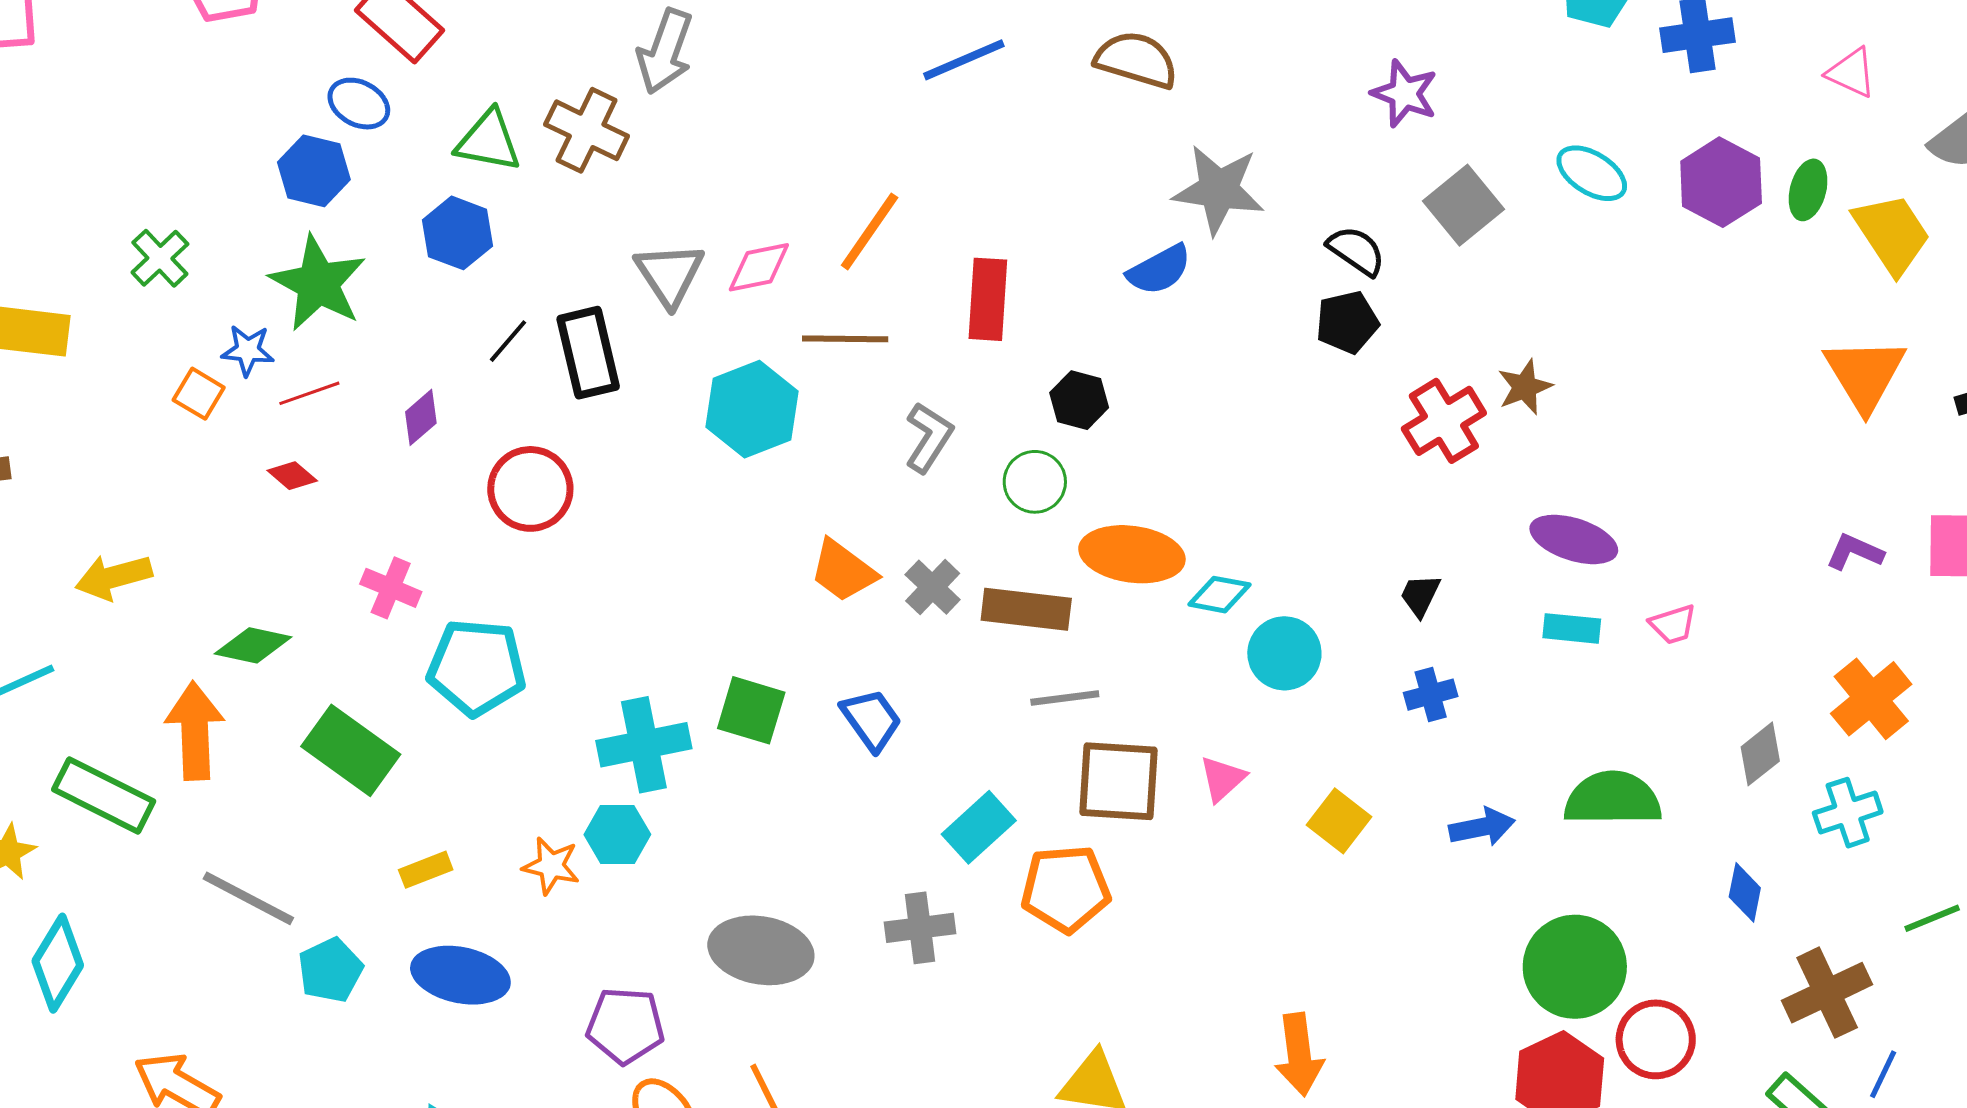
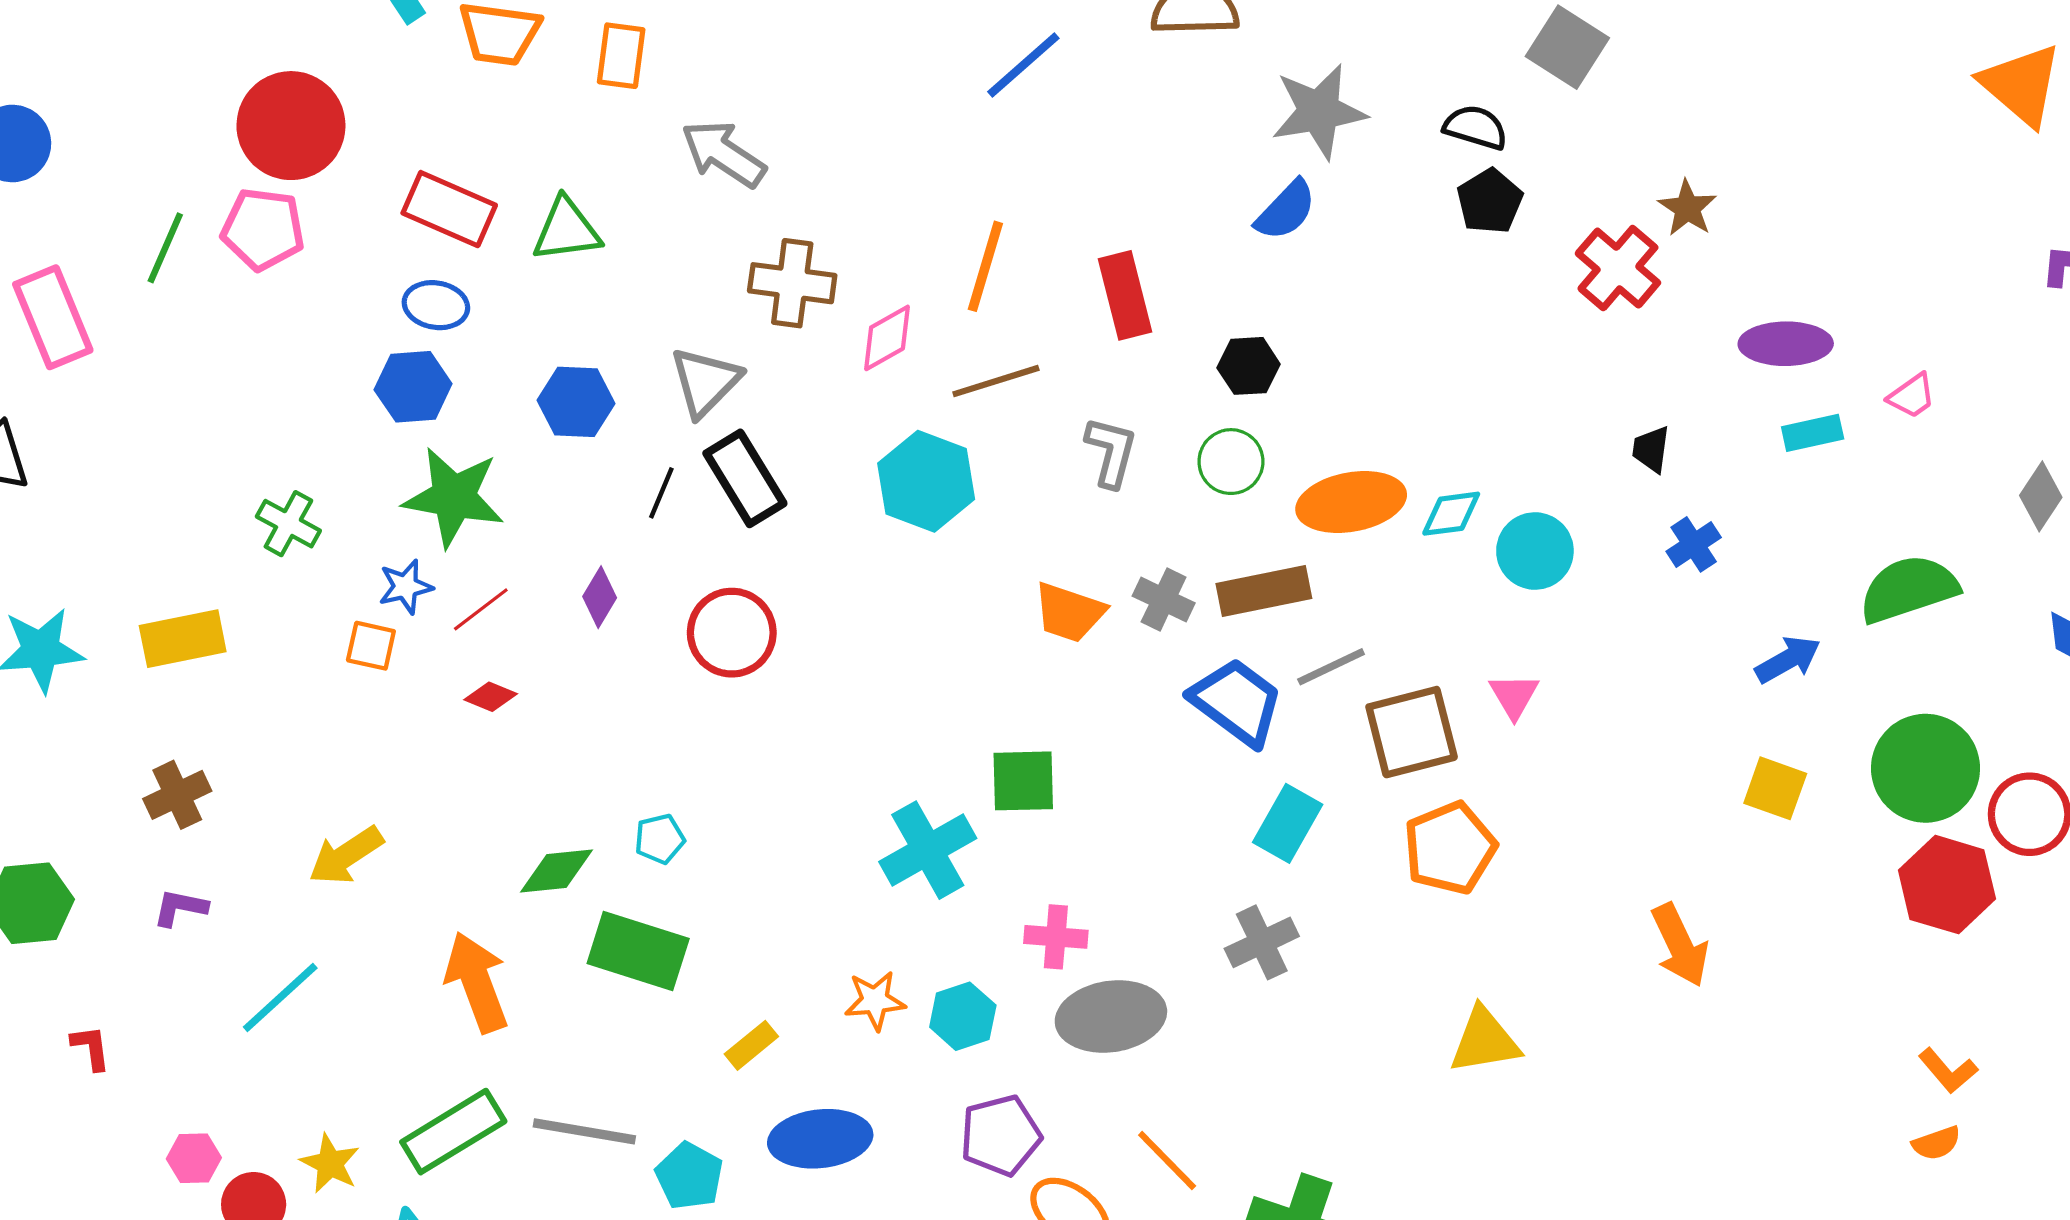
gray arrow: (665, 51) -> (723, 154), turned 122
brown cross: (587, 130) -> (792, 283), moved
green triangle: (488, 141) -> (566, 230), moved
gray triangle: (670, 274) -> (705, 382), moved, turned 36
pink cross: (391, 588) -> (1056, 937), moved
green diamond: (253, 645) -> (556, 871), moved
cyan pentagon: (477, 667) -> (660, 839), moved, size x0.5
blue trapezoid: (871, 720) -> (1237, 702), moved, size x1.4
green rectangle: (104, 795) -> (453, 1132), moved, turned -40
yellow square: (1339, 821) -> (1775, 788), moved
cyan hexagon: (617, 835) -> (963, 1016), moved
orange pentagon: (1066, 889) -> (1450, 848), moved

